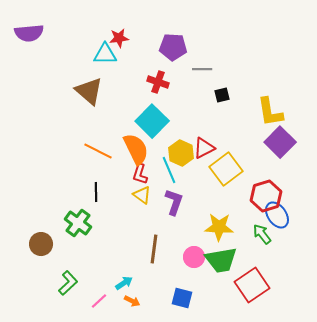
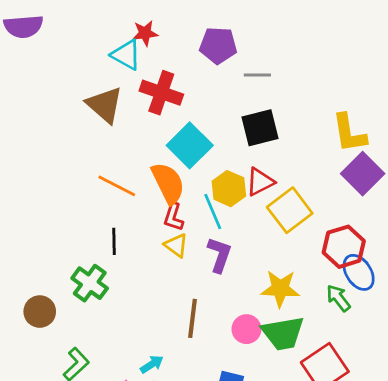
cyan triangle: (105, 54) -> (126, 55), turned 30
red cross: (158, 82) -> (161, 93), moved, size x1.4
black square: (222, 95) -> (260, 128), moved, size x1.8

